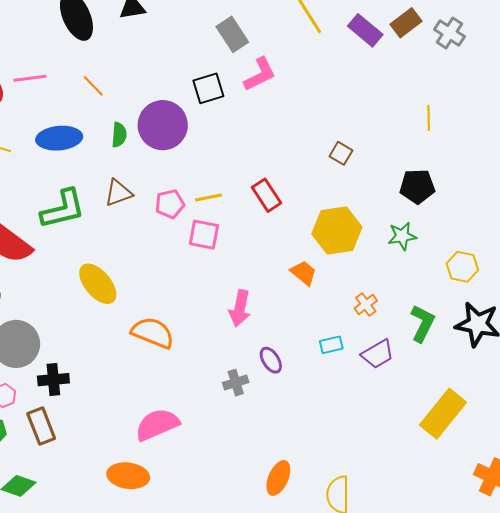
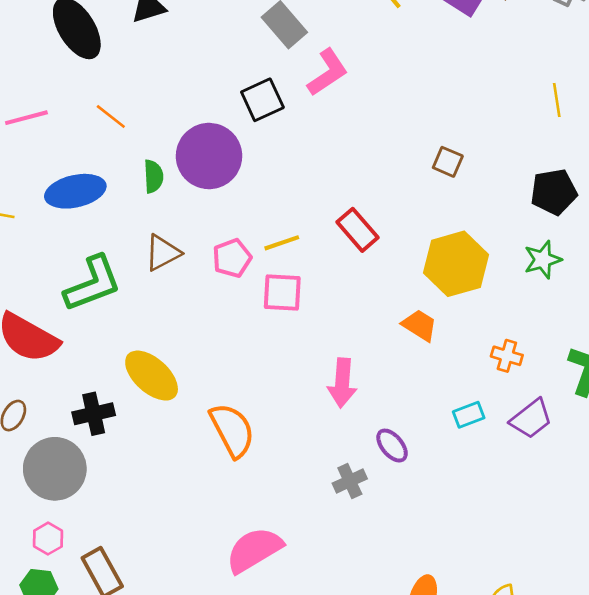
orange cross: (366, 304) -> (507, 356), turned -30
orange semicircle: (153, 333) -> (232, 430), turned 48
black cross: (53, 380) -> (94, 414), moved

